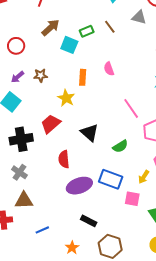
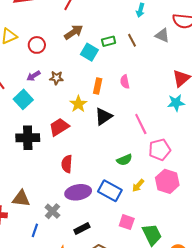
black triangle: (89, 133) -> (104, 117), moved, turned 36
gray cross: (19, 172) -> (52, 211), moved
yellow arrow: (144, 177) -> (138, 186), moved
pink square: (132, 199) -> (127, 222), moved
black rectangle: (89, 221) -> (82, 228), turned -63
blue line: (42, 230) -> (35, 230), turned -56

